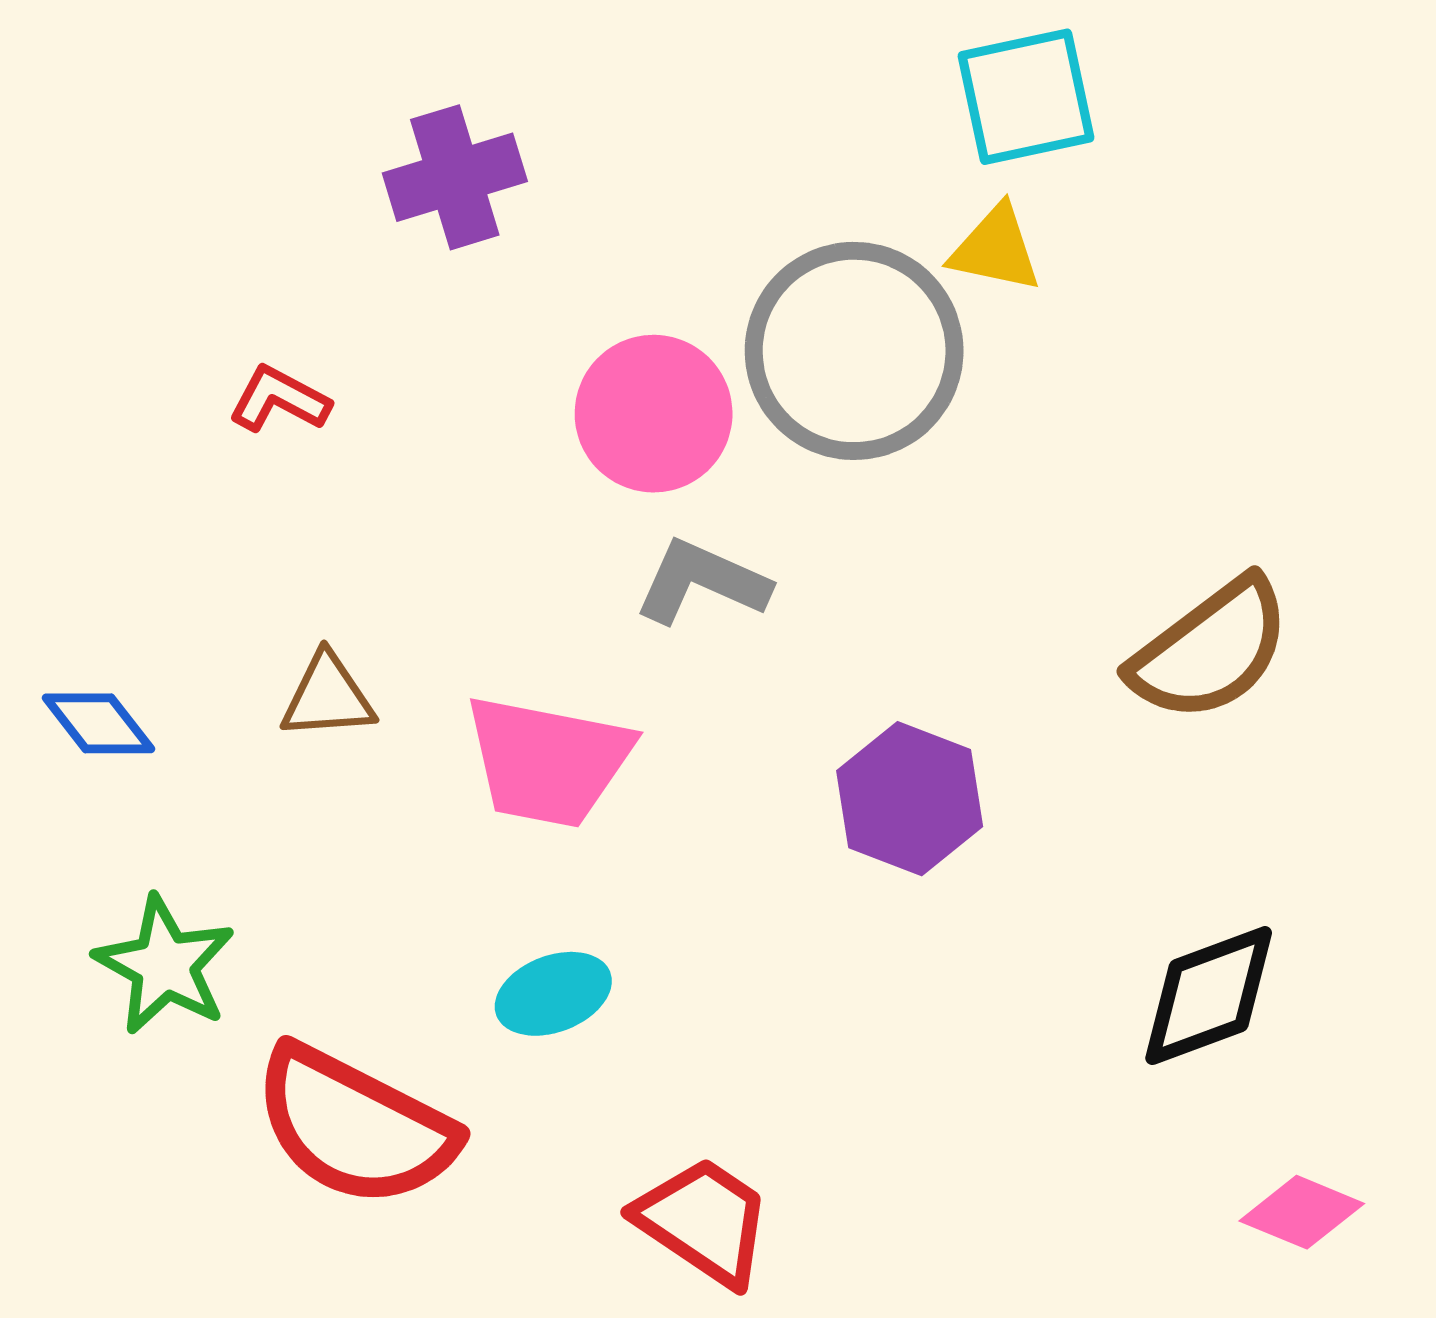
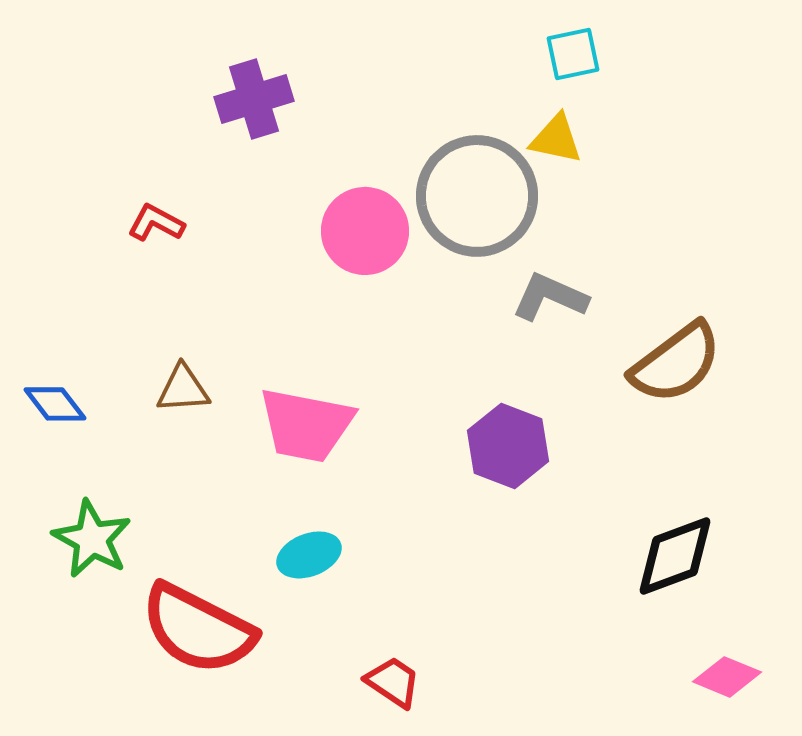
cyan square: (1026, 97) -> (573, 54), size x0.7
gray L-shape: (702, 582) -> (550, 297), moved
red trapezoid: (704, 1221) -> (393, 682), size x0.7

